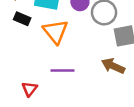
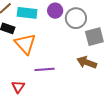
orange triangle: (56, 32) -> (25, 44), moved

